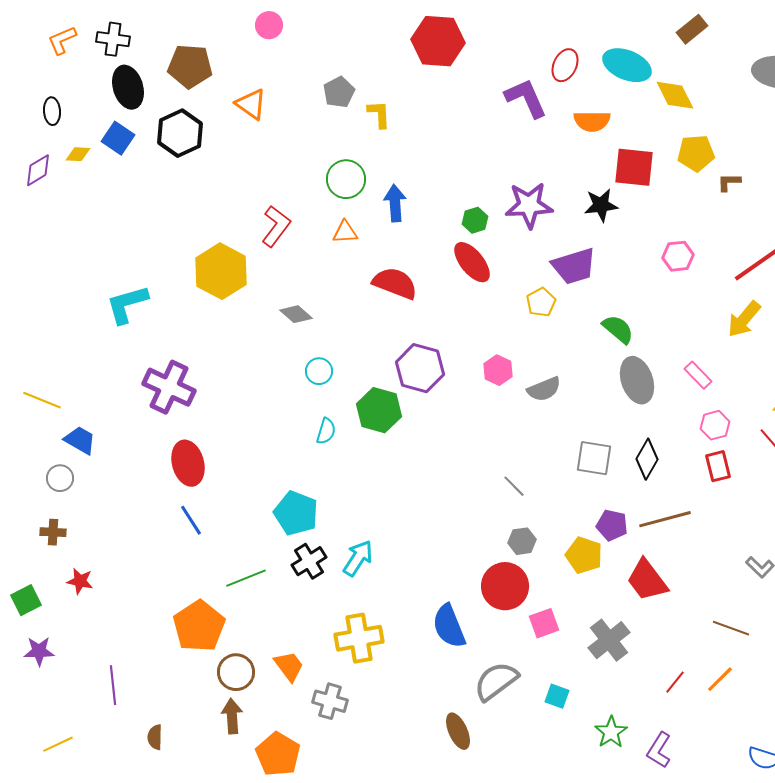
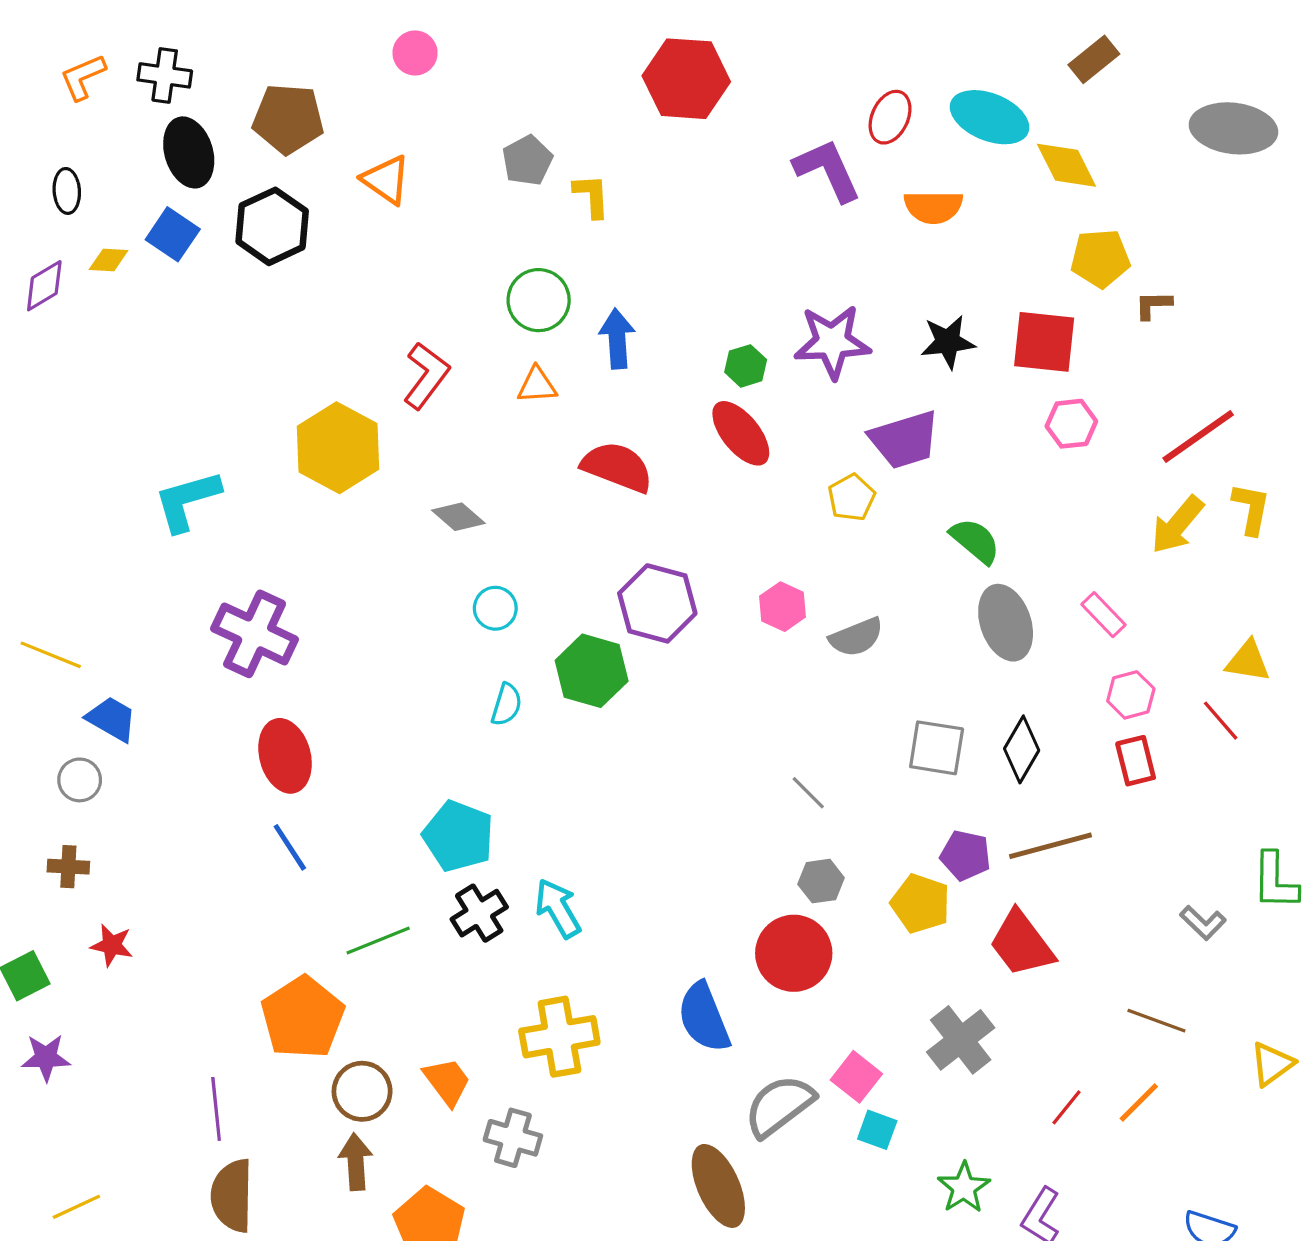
red square: (634, 167) -> (1044, 342), moved
cyan arrow: (358, 558) -> (558, 908), turned -63
pink square: (544, 623) -> (856, 1077), moved, turned -32
purple line: (113, 685) -> (216, 1109), moved
brown ellipse: (458, 731) -> (718, 1186), size x1.4
brown semicircle: (155, 737) -> (232, 1196), size x1.8

